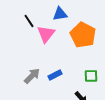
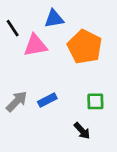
pink triangle: (46, 34) -> (35, 45), turned 42

